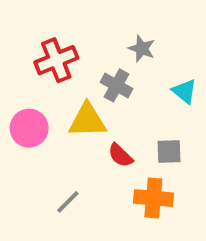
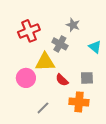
pink circle: (29, 128) -> (26, 78), moved
gray line: (68, 202) -> (43, 108), moved

